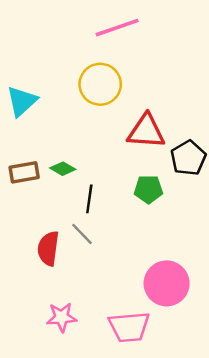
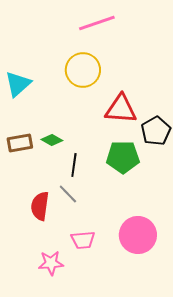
green pentagon: (148, 189) -> (123, 157), size x1.4
pink trapezoid: (129, 327) -> (83, 240), moved, size x0.7

